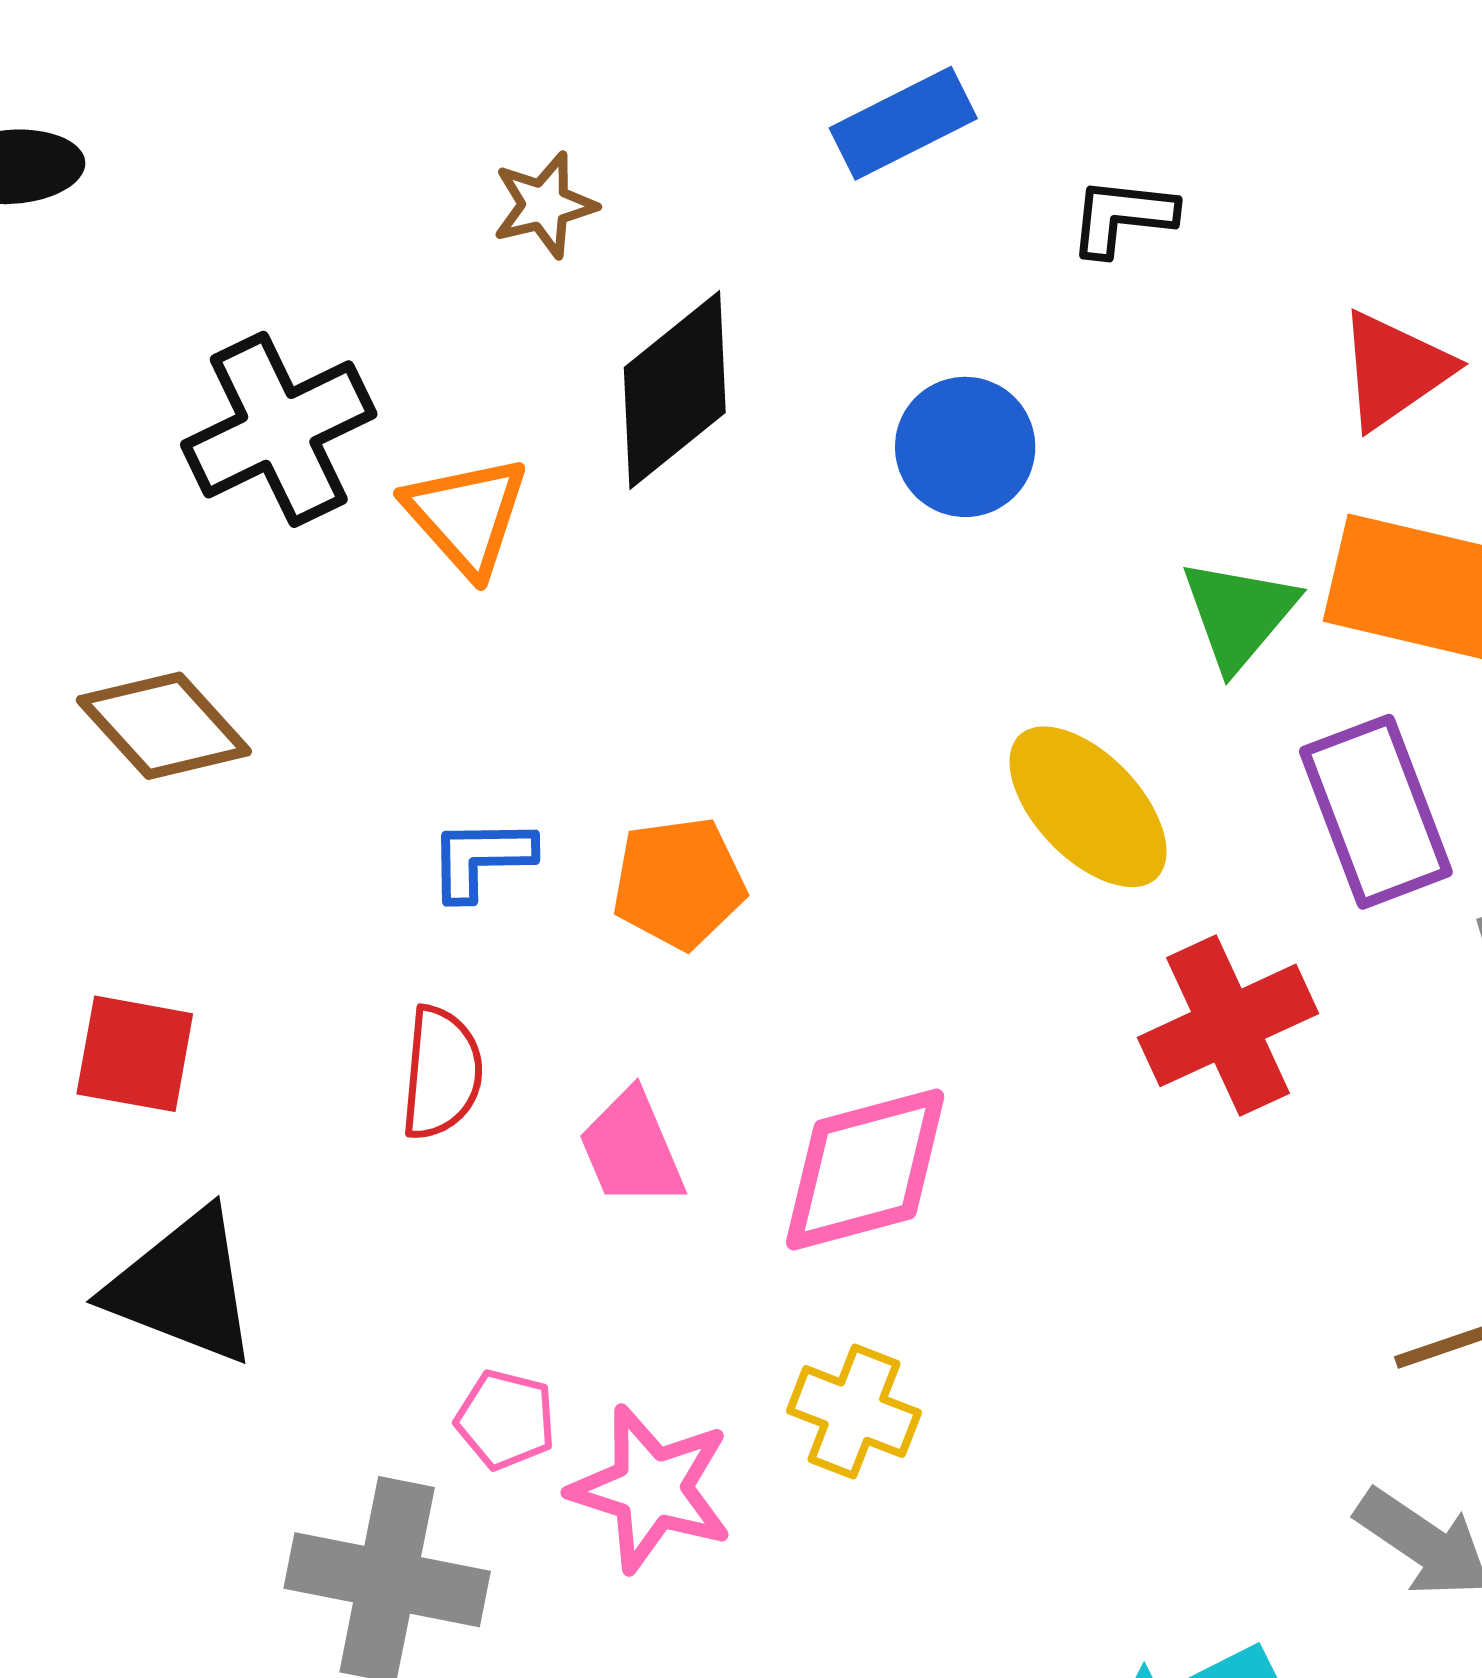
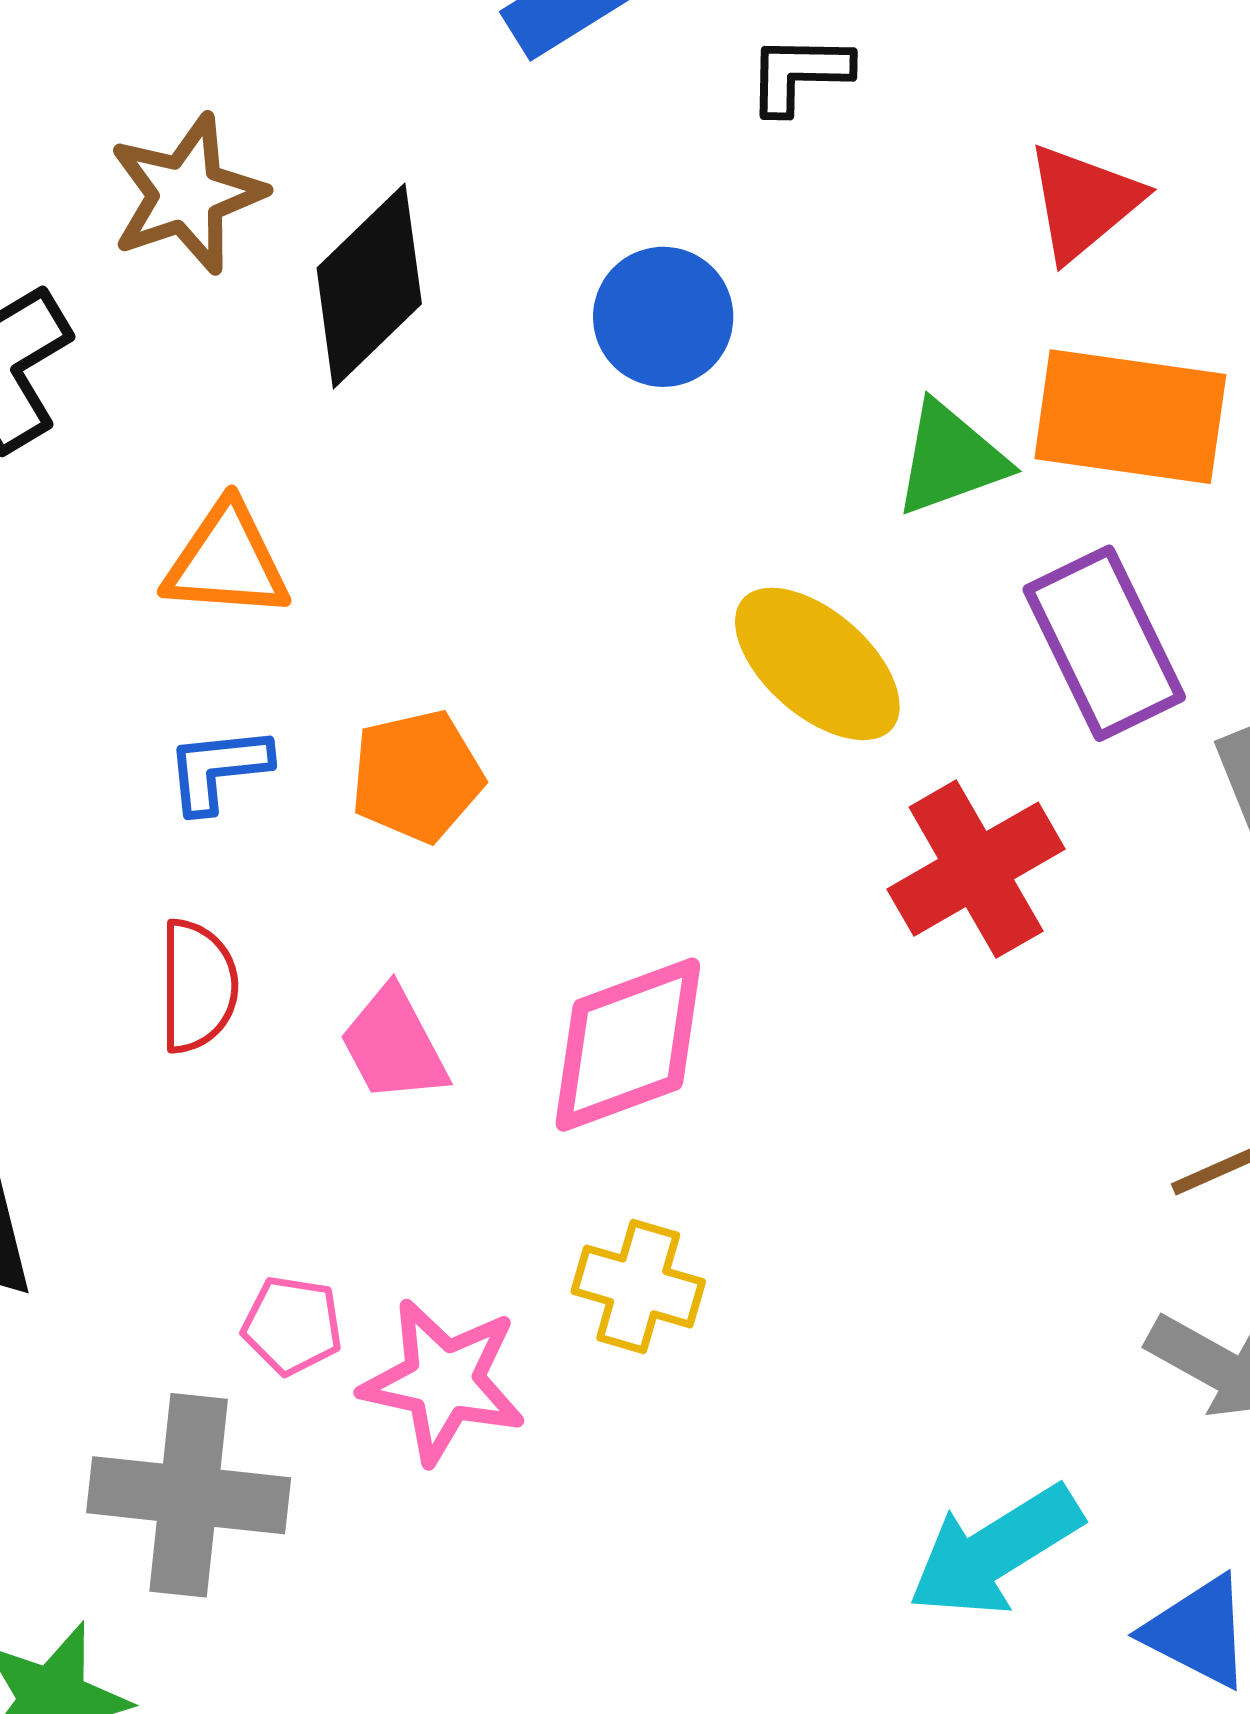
brown star: (544, 205) -> (187, 194), moved, size x1.5
orange triangle: (466, 515) -> (227, 561), moved, turned -39
green triangle: (1239, 614) -> (950, 459), turned 35

